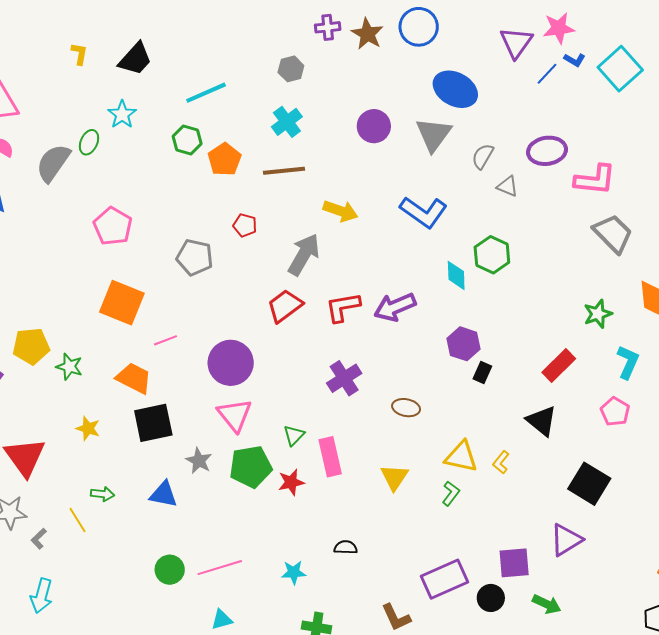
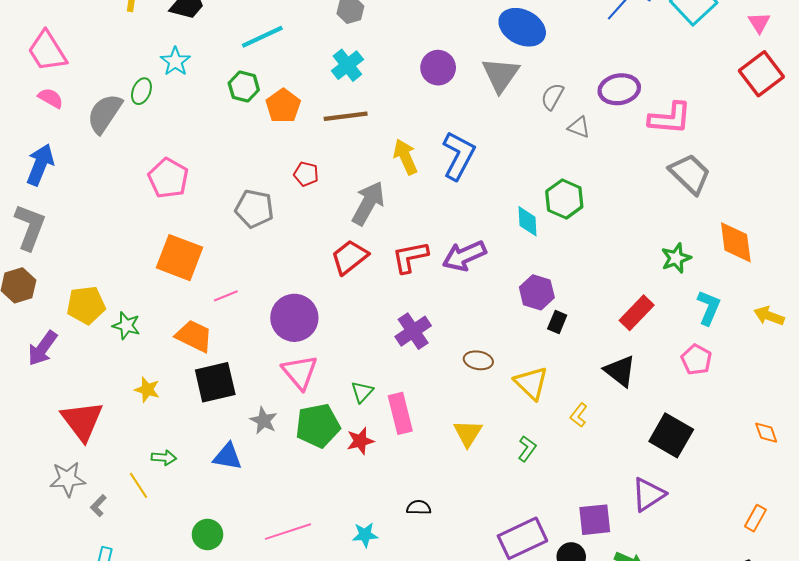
yellow arrow: (341, 211) -> (405, 157), turned -132
blue L-shape: (424, 212) -> (459, 156), moved, turned -96
yellow triangle: (461, 457) -> (531, 383), moved, turned 33
green circle: (170, 570) -> (208, 534), moved

